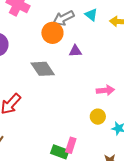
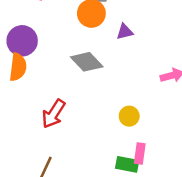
yellow circle: (98, 117) -> (129, 116), moved

